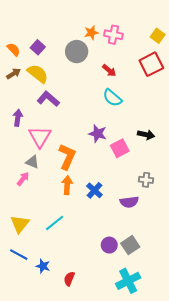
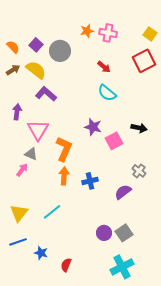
gray circle: (77, 52) -> (60, 51), moved
gray cross: (146, 180) -> (139, 171), turned 32
blue cross: (94, 190) -> (90, 181), turned 35
purple semicircle: (129, 202) -> (123, 192), turned 150
blue line: (19, 255) -> (18, 242), turned -48

